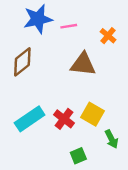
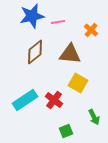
brown diamond: (22, 62) -> (35, 52), moved
yellow square: (93, 114) -> (78, 83), moved

